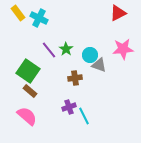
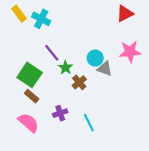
green star: (66, 49) -> (66, 68), moved
brown cross: (75, 78) -> (79, 82), turned -32
purple cross: (69, 107) -> (60, 113), moved

